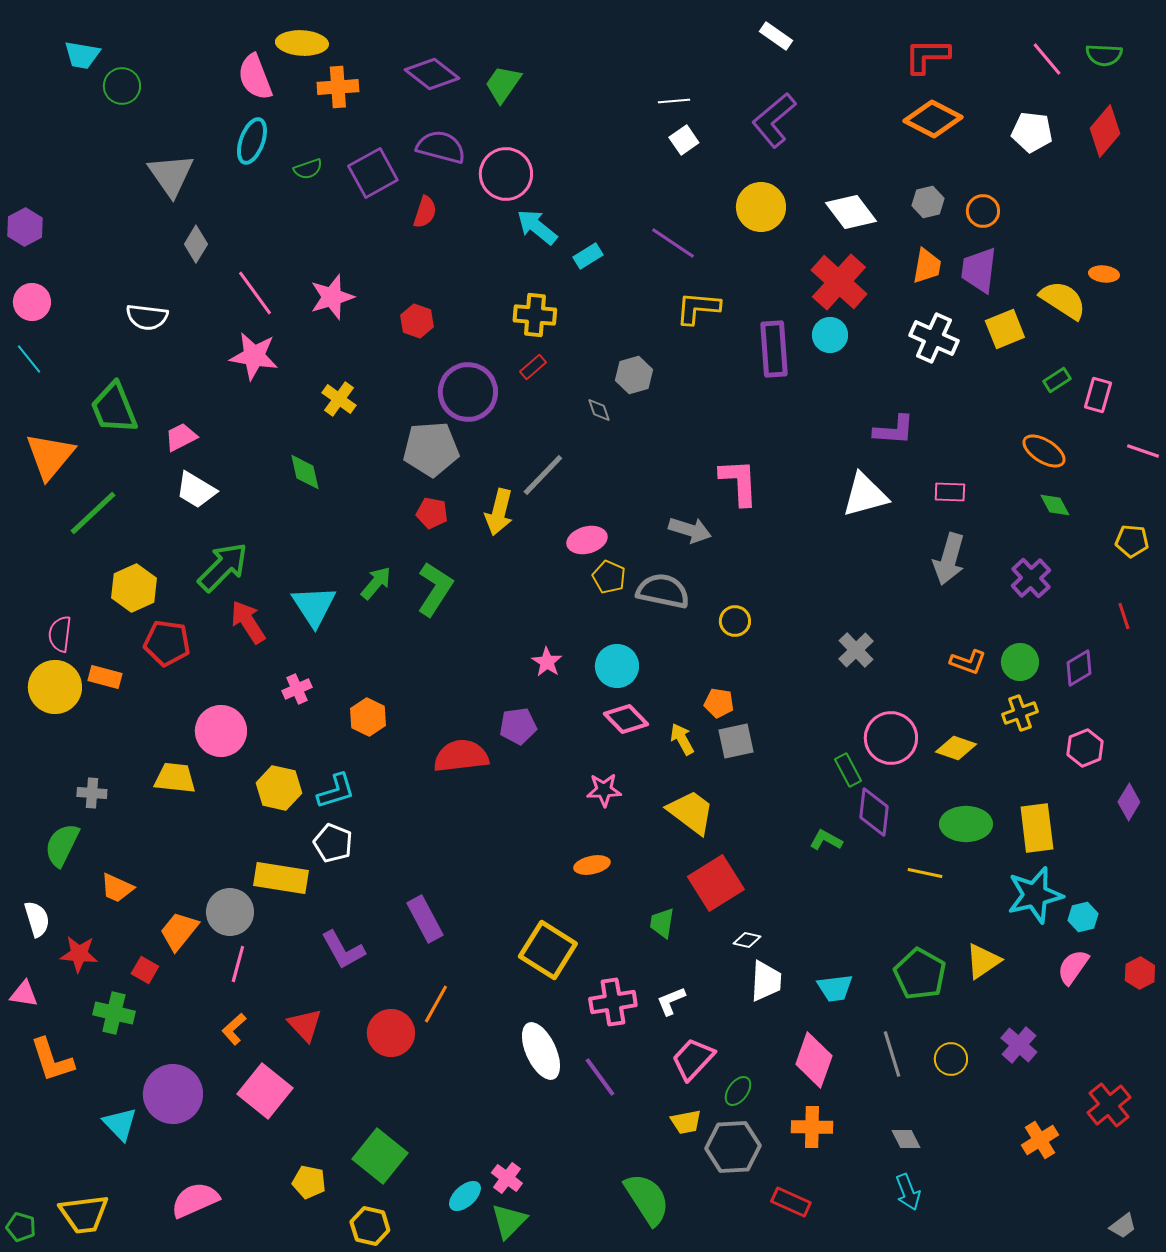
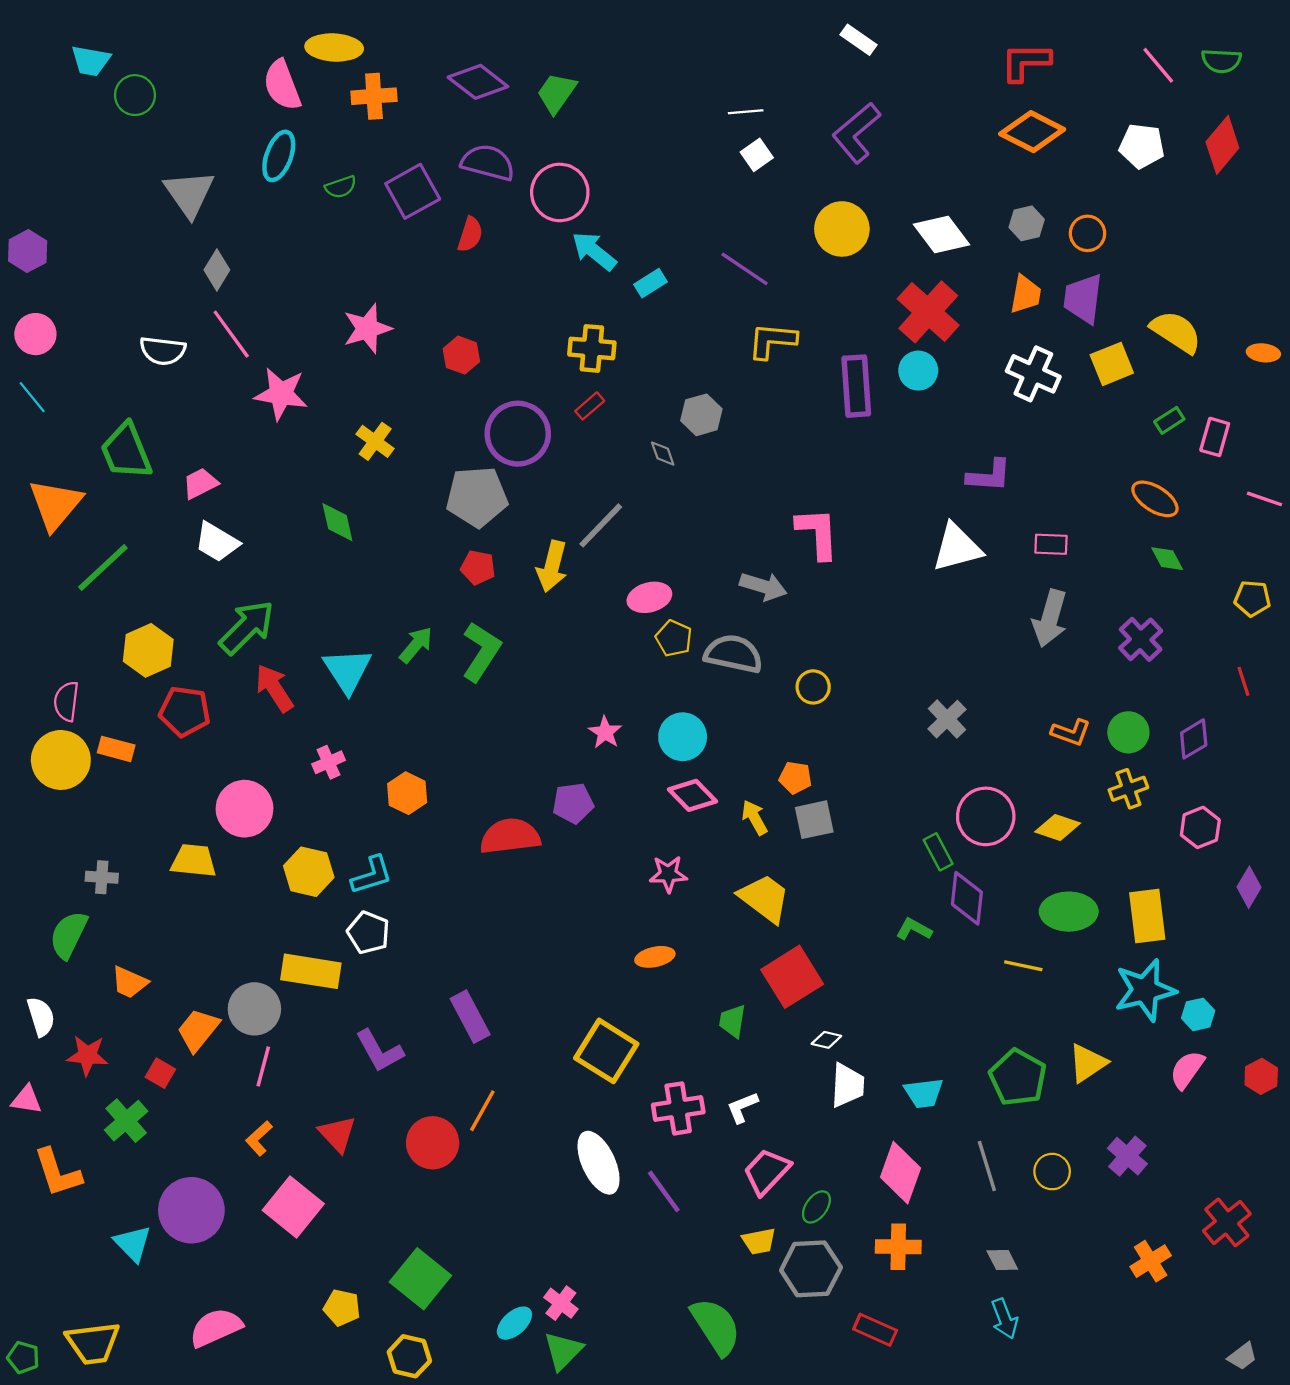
orange ellipse: (1104, 274) -> (1263, 353), moved
pink line: (255, 293) -> (231, 334), moved
green cross: (114, 1013) -> (126, 1121), turned 36

